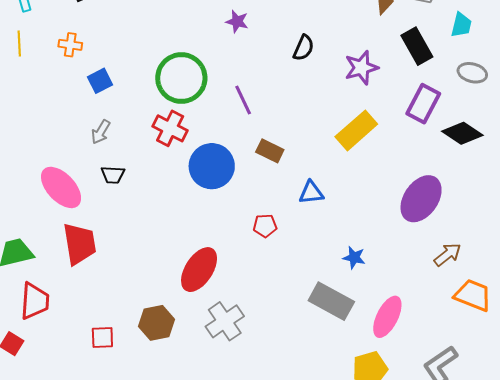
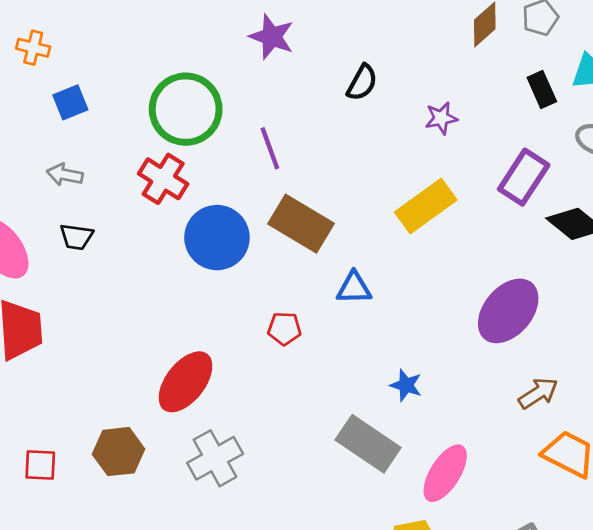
purple star: (237, 21) -> (272, 37), size x1.4
black rectangle: (417, 46) -> (542, 89), moved, size x0.7
purple star: (361, 68) -> (441, 118), size x0.7
gray arrow: (101, 132) -> (65, 175), turned 65
brown rectangle: (270, 151) -> (301, 224), size x1.6

